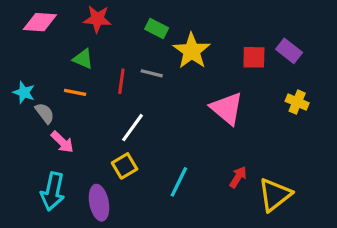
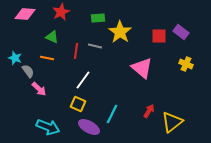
red star: (97, 19) -> (61, 12), turned -30
green rectangle: (157, 29) -> (98, 18), turned -32
yellow square: (125, 166) -> (78, 104), turned -35
cyan arrow: (53, 191) -> (48, 127), moved, turned -80
purple ellipse: (99, 203) -> (89, 127), moved, turned -50

